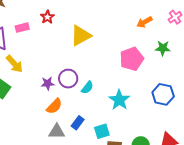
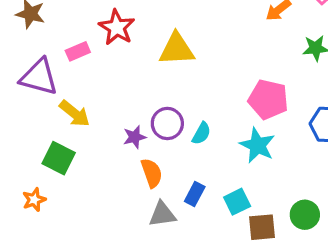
red star: (47, 17) -> (117, 27), size x1.5
yellow triangle: (81, 36) -> (177, 49), turned 35
pink pentagon: (132, 59) -> (268, 99), moved, turned -30
orange semicircle: (54, 106) -> (152, 173), turned -54

